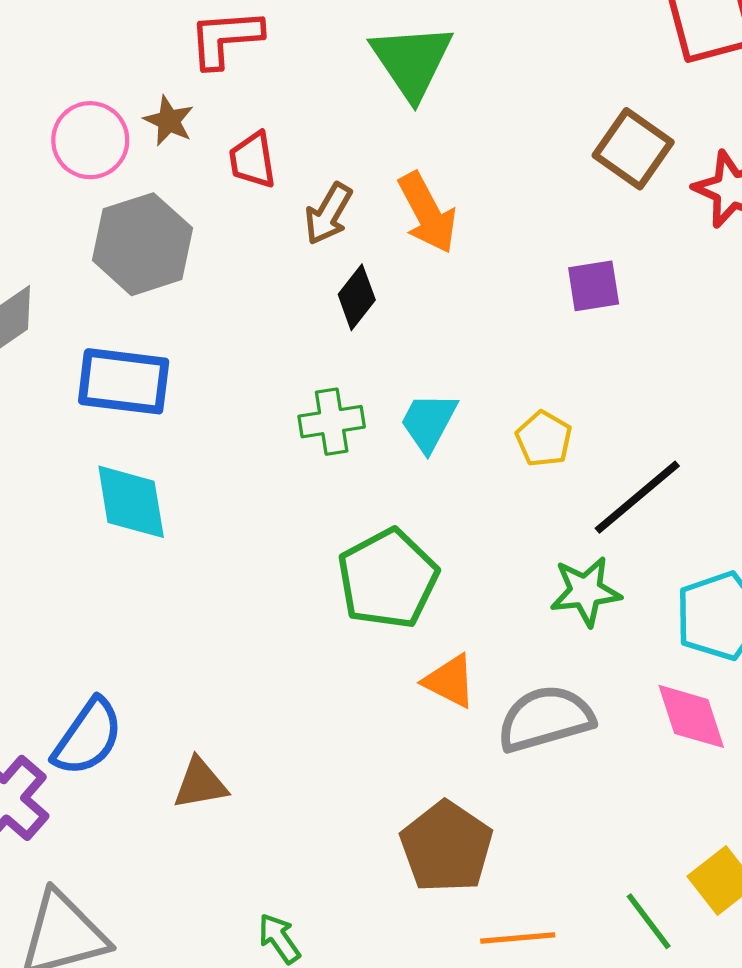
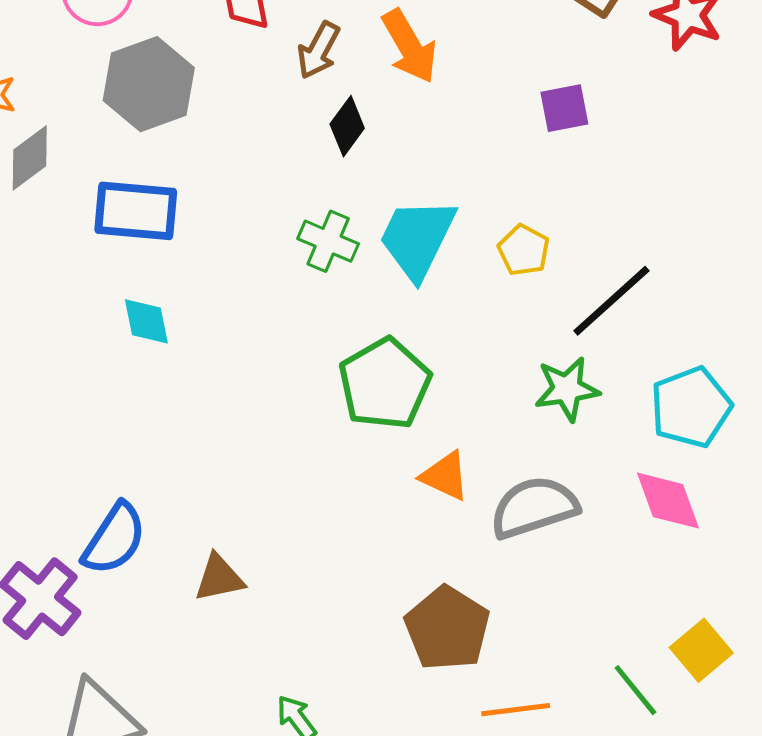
green cross: (332, 422) -> (328, 241), turned 34
cyan trapezoid: (429, 422) -> (417, 238), size x1.5
cyan diamond: (131, 502) -> (146, 321), size x0.7

